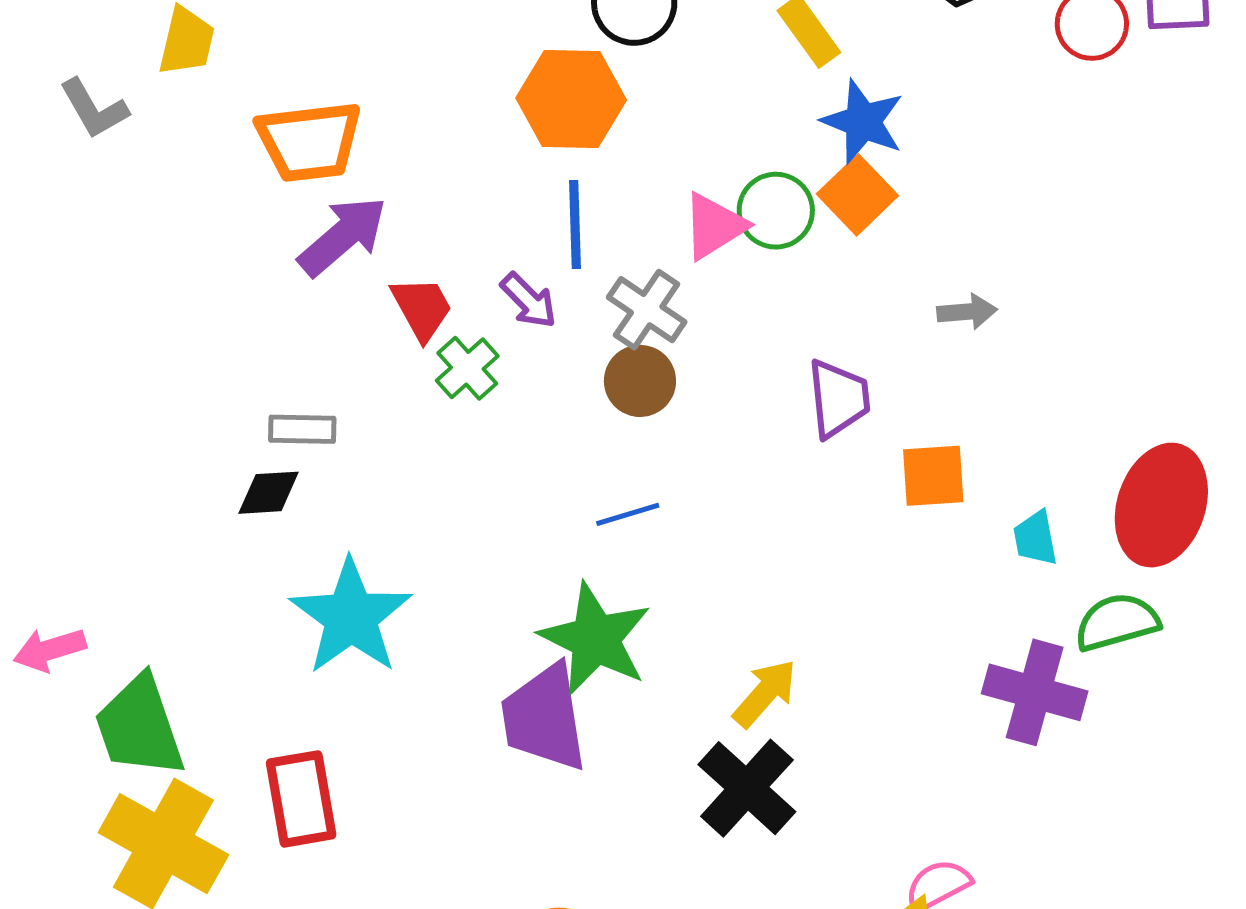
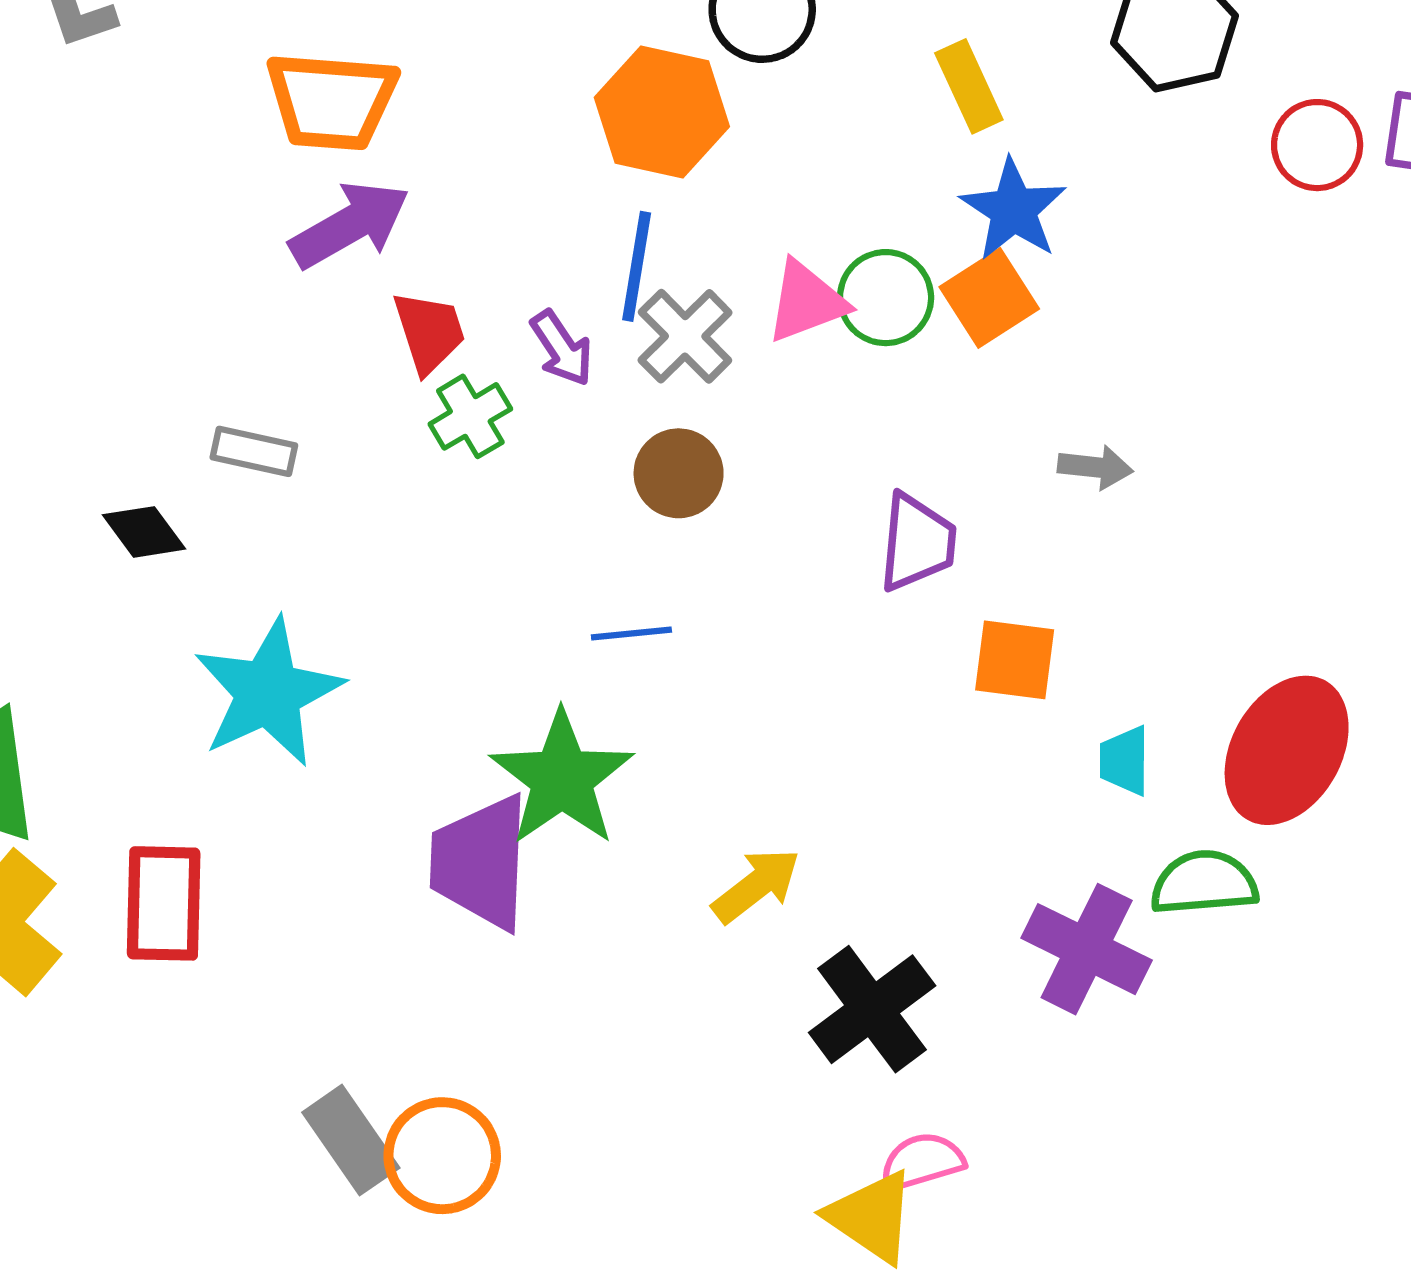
gray cross: (647, 310) -> (685, 336), moved
black diamond: (269, 493) -> (144, 532), moved, turned 46
black cross: (747, 788) -> (872, 1009), moved

